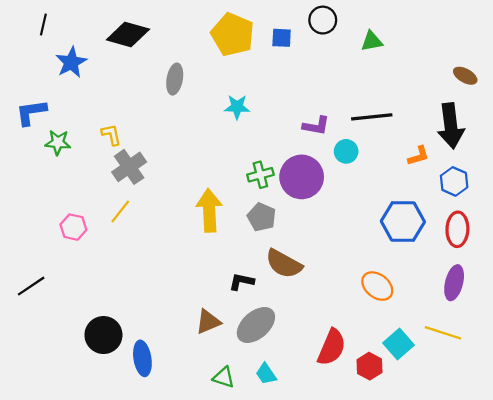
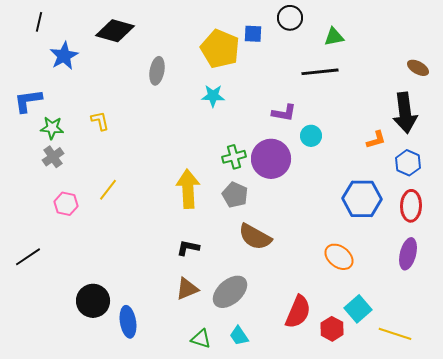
yellow pentagon: (233, 35) -> (220, 49), moved
black line: (372, 117) -> (320, 72), moved
gray cross: (129, 167) -> (53, 157), moved, size x0.7
black L-shape: (241, 282) -> (188, 248), moved
yellow line: (443, 333) -> (395, 334), moved

